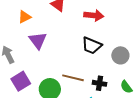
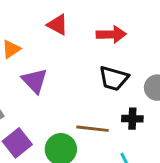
black cross: (99, 83) -> (132, 119), moved

